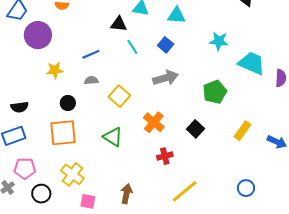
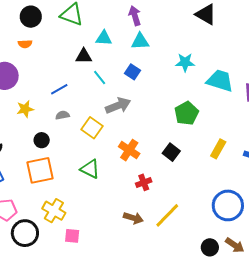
gray arrow: (166, 78) -> (118, 106), moved
blue circle: (246, 188) -> (228, 205), size x1.8
black circle: (41, 194) -> (25, 233), size x1.4
brown arrow: (126, 194) -> (133, 218), moved, turned 102

